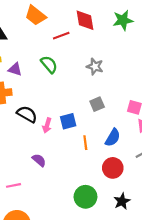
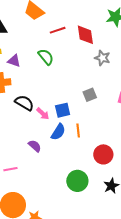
red diamond: (85, 20) -> (85, 35), moved
gray star: (95, 66) -> (102, 58), moved
pink arrow: (47, 125) -> (43, 114), turned -64
blue semicircle: (113, 138) -> (58, 132), moved

